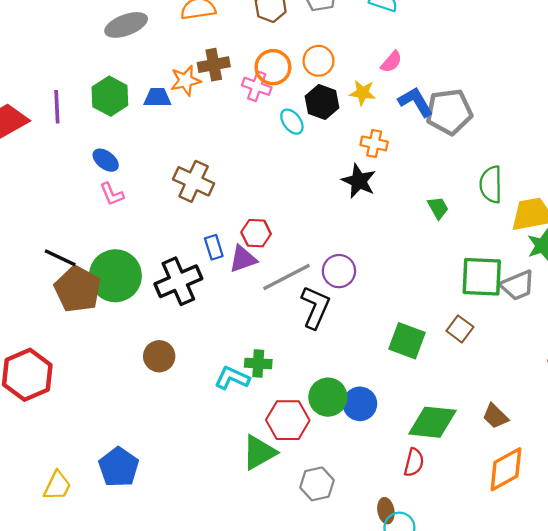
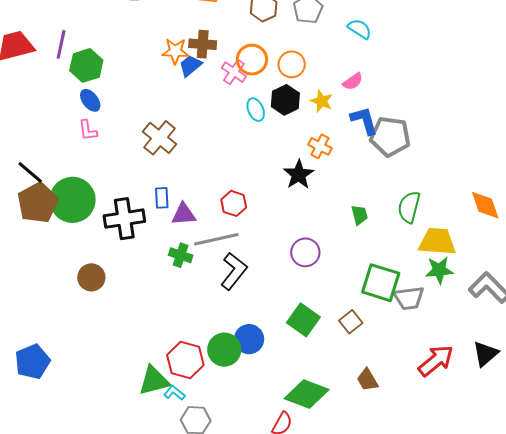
green hexagon: (110, 96) -> (86, 65), moved
blue trapezoid: (157, 98) -> (190, 66), moved, turned -55
red hexagon: (256, 233) -> (234, 203), moved
purple circle: (339, 271) -> (305, 252), moved
green cross: (258, 363) -> (181, 255), moved
cyan L-shape: (232, 378) -> (174, 393), moved, size x0.7
blue circle: (360, 404) -> (249, 339), moved
brown trapezoid: (495, 416) -> (367, 380), moved

